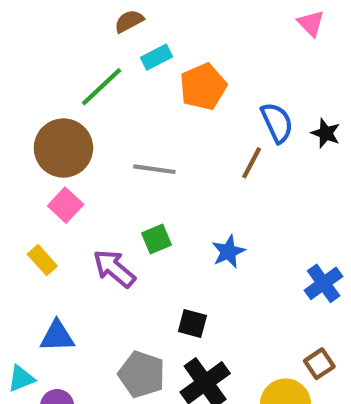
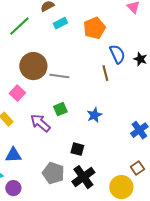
green line: (102, 87) -> (19, 26), moved
orange pentagon: (203, 87) -> (94, 28), moved
brown circle: (63, 148) -> (33, 66), moved
brown line: (252, 163) -> (105, 73), turned -42

